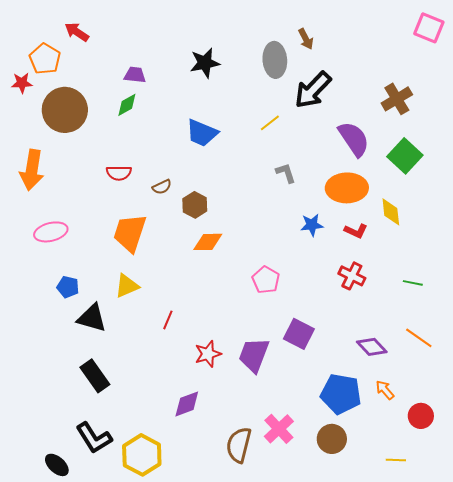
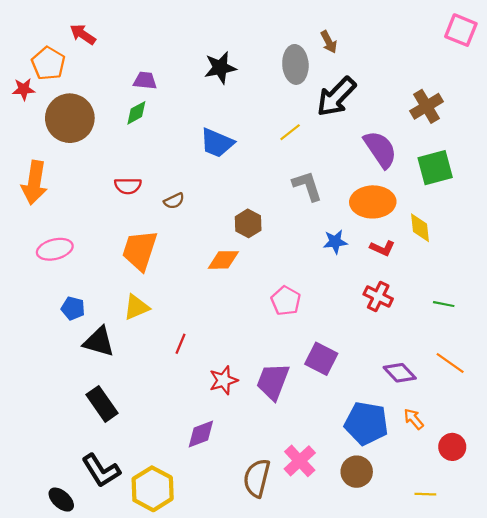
green square: (405, 156) -> (435, 168), turned 32
gray L-shape: (286, 173) -> (307, 186), size x1.4
brown hexagon: (195, 205) -> (248, 223), moved

